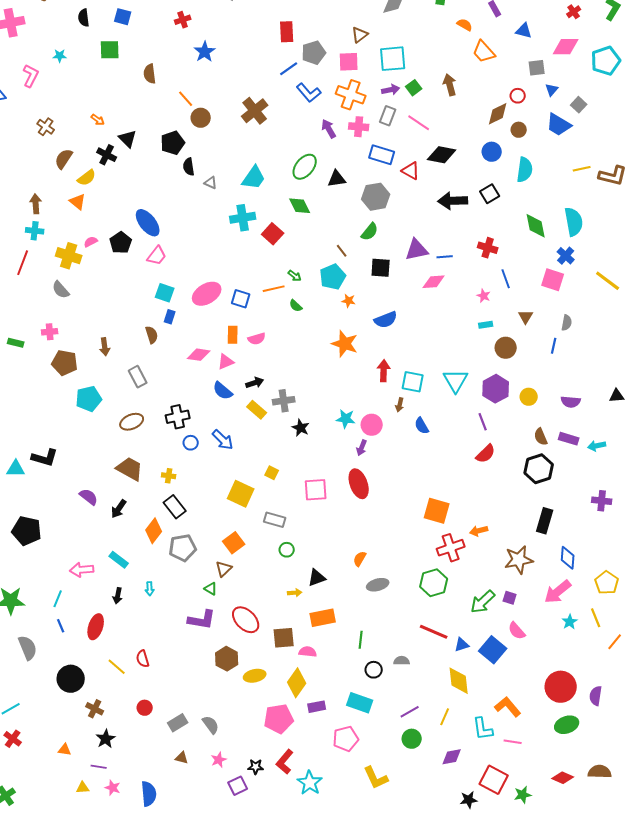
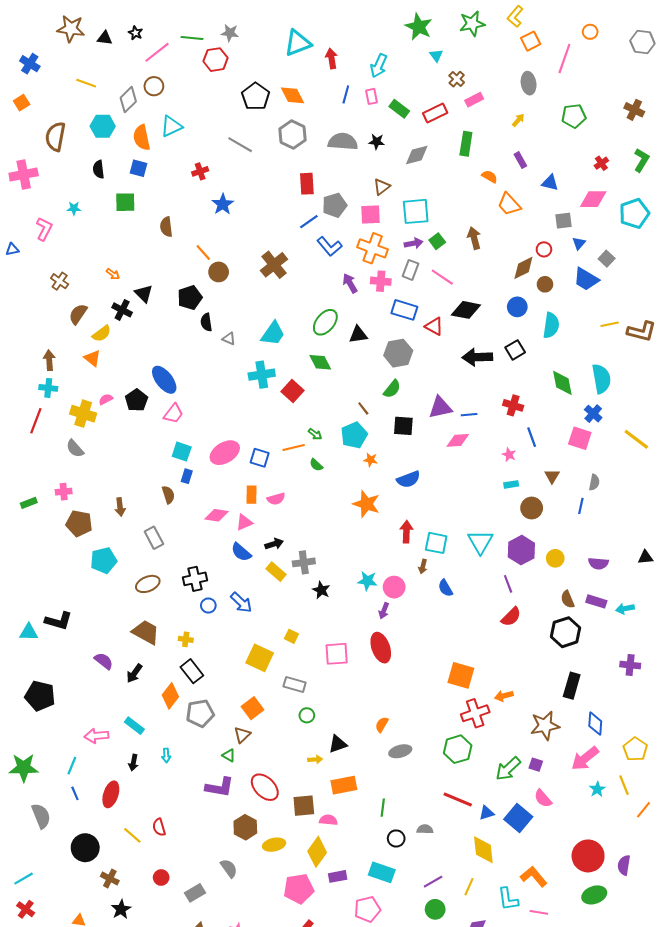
green rectangle: (16, 343) -> (29, 503), turned -35
gray semicircle: (211, 725) -> (229, 868), moved

